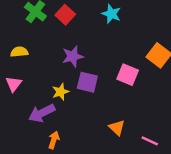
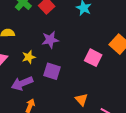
purple square: (87, 82) -> (52, 71), moved
yellow star: (60, 92) -> (29, 57), moved

